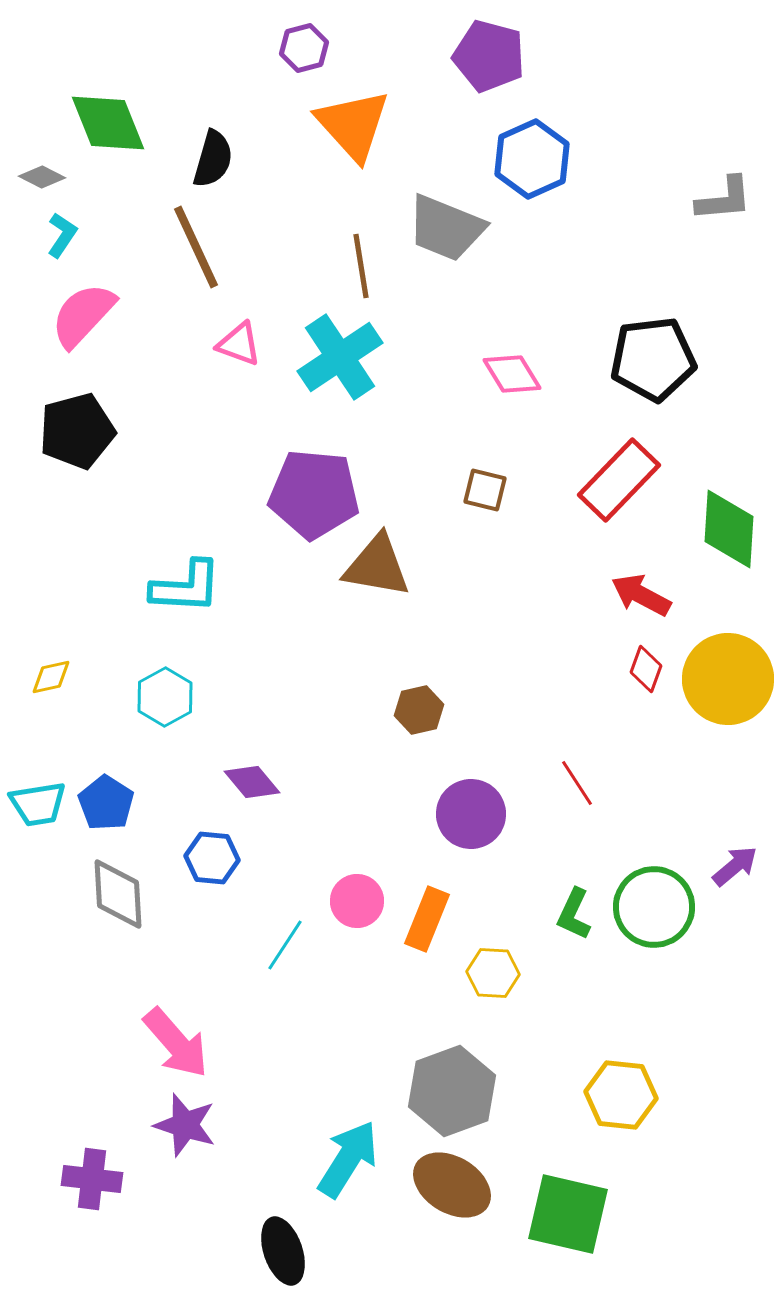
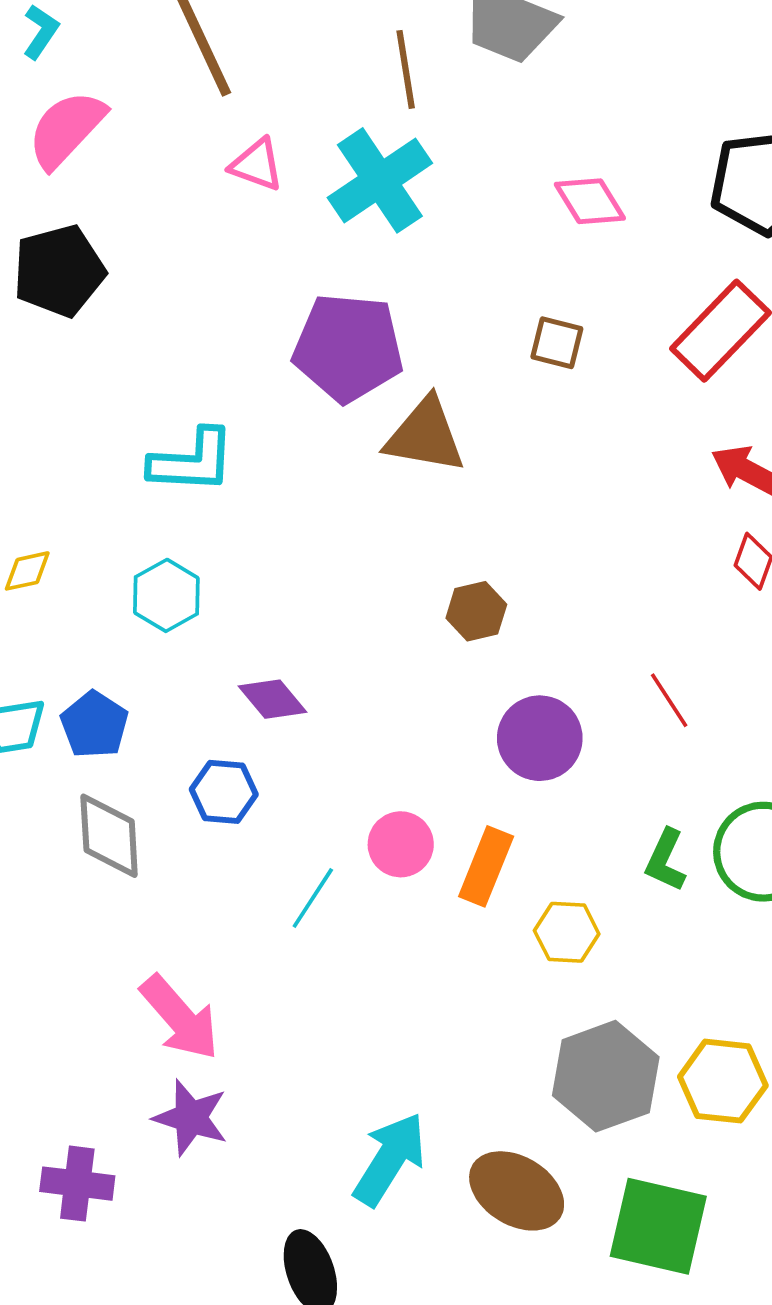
gray hexagon: (452, 1091) -> (606, 1076), moved

